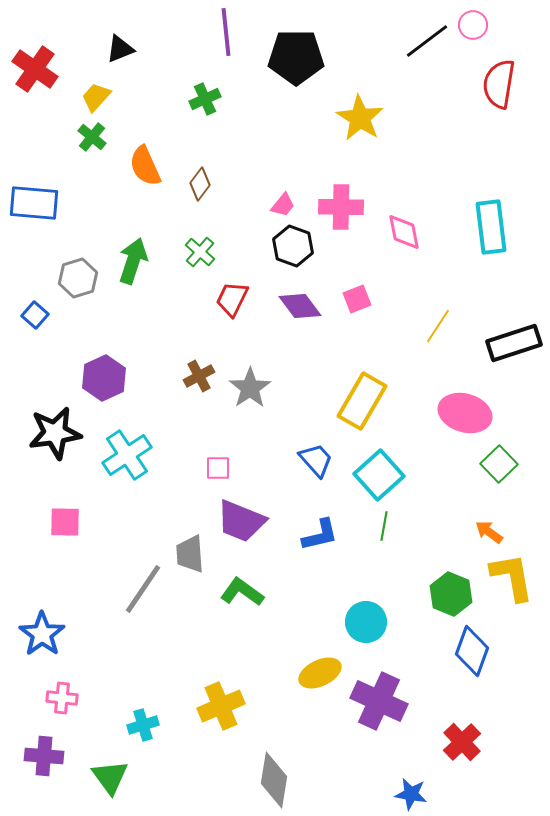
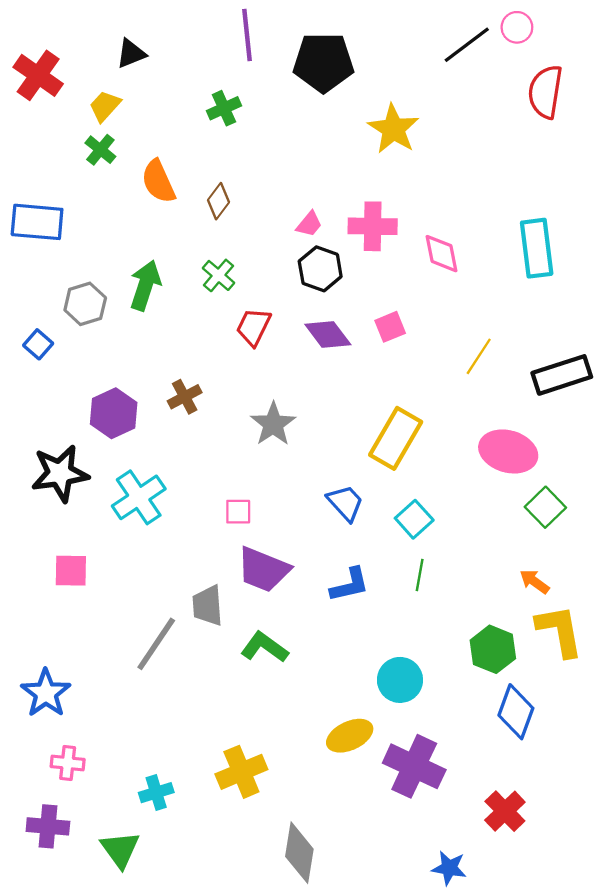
brown cross: (199, 376) -> (185, 397), moved
cyan square: (379, 475) -> (414, 519), size x0.7

